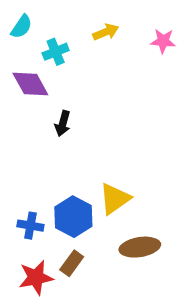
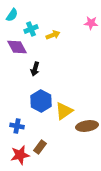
yellow arrow: (106, 32) -> (53, 35), moved
blue hexagon: (73, 217) -> (41, 101), moved
brown ellipse: (140, 247) -> (87, 126), moved

